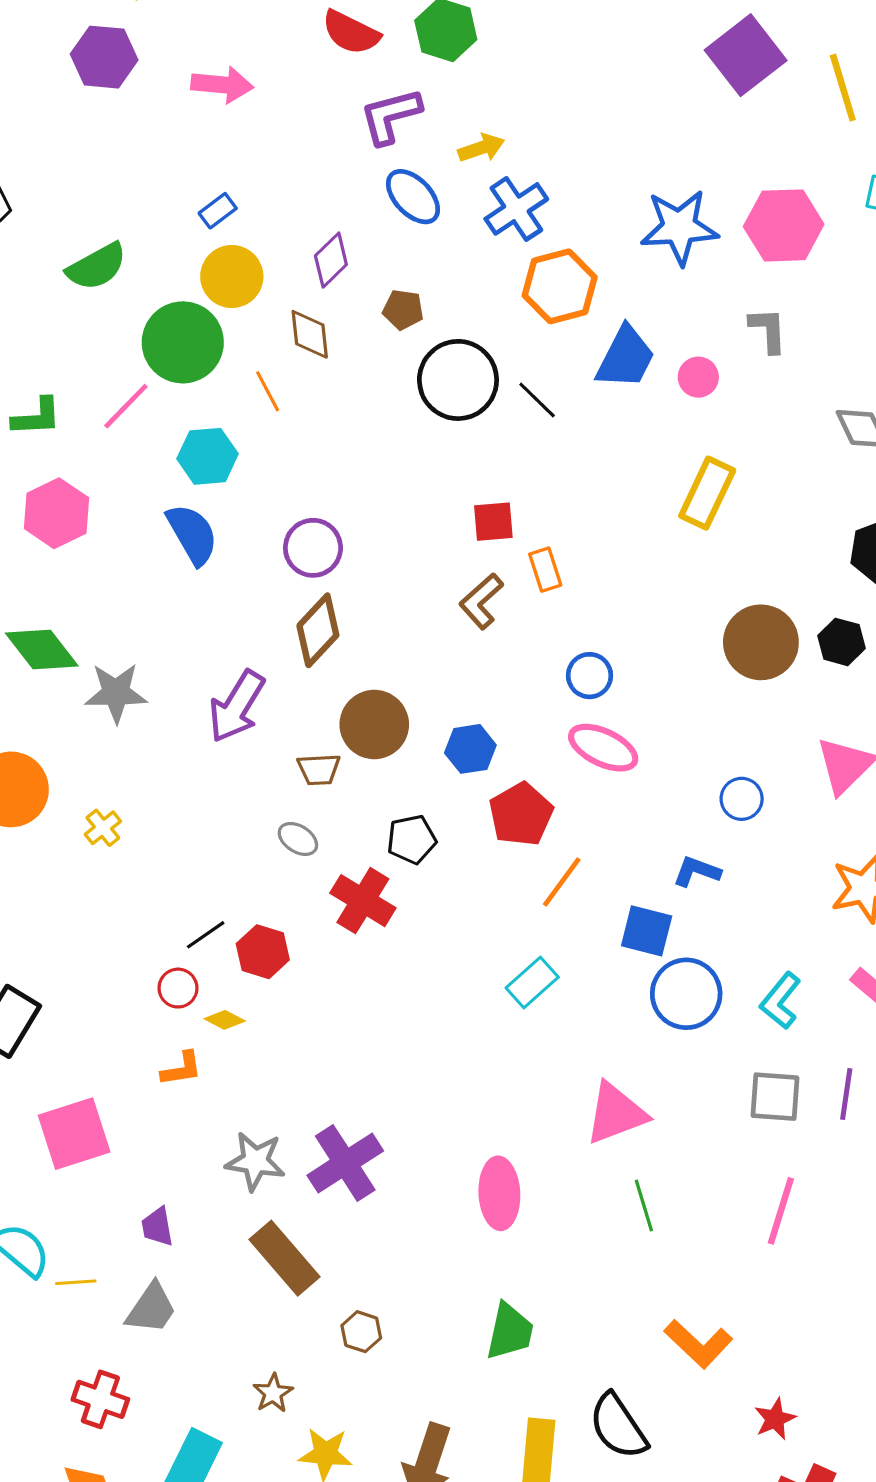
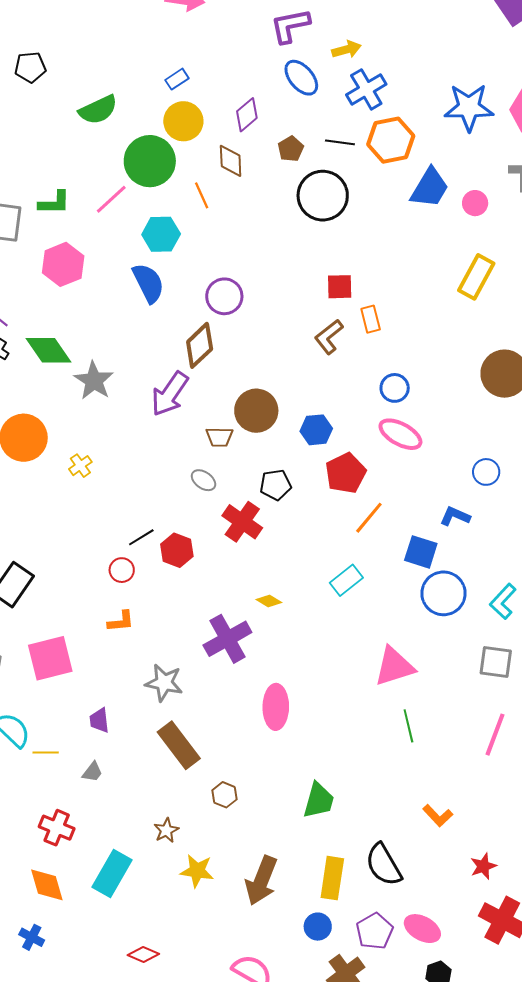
brown pentagon: (403, 310) -> (291, 149), turned 30
black line: (537, 400) -> (340, 142), moved, turned -40
brown diamond: (318, 630) -> (200, 345), moved
gray star: (116, 693) -> (94, 381), turned 30
yellow diamond: (225, 1020) -> (269, 601), moved
purple cross: (345, 1163) -> (227, 639), moved
pink ellipse: (499, 1193) -> (276, 707), moved
gray trapezoid: (151, 1308) -> (92, 772), size x0.6
orange L-shape: (698, 1344) -> (438, 816), size x0.7

